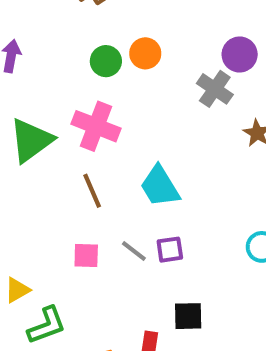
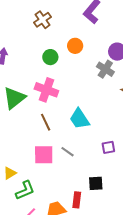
orange circle: (145, 53) -> (75, 46), moved
purple square: (170, 250) -> (108, 147), moved
pink square: (86, 255) -> (44, 155), size x1.5

